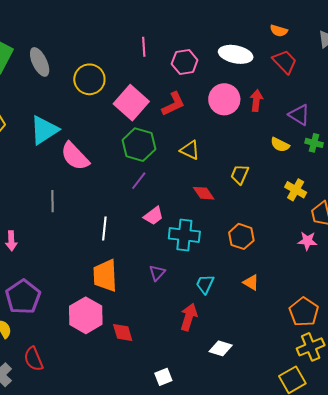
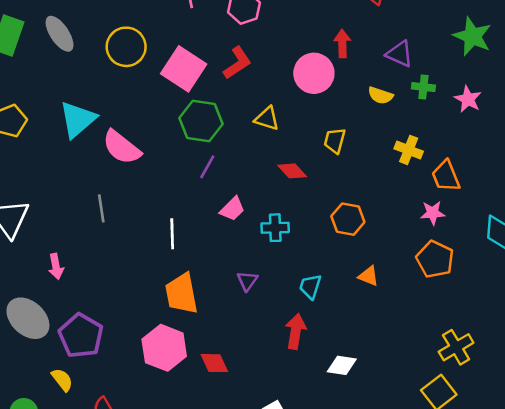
pink circle: (224, 99) -> (314, 73), moved
cyan cross: (184, 235) -> (275, 228), size x0.7
orange pentagon: (304, 312) -> (435, 259), moved

